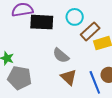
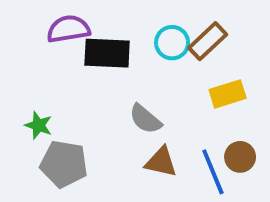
brown rectangle: (90, 31) -> (208, 41), moved
brown triangle: (69, 77) -> (161, 162), turned -30

